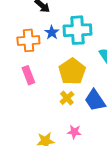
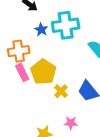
orange cross: (28, 40) -> (19, 51), moved
yellow pentagon: (72, 71) -> (43, 72), moved

